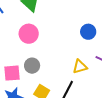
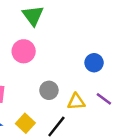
gray circle: (32, 66) -> (49, 90), moved

